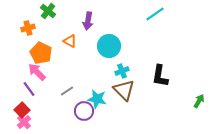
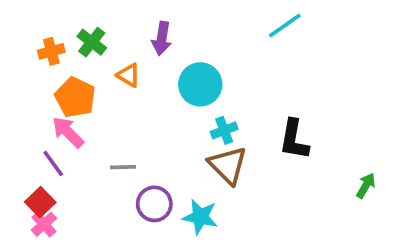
green cross: (48, 11) -> (92, 42), moved
gray line: (67, 91) -> (123, 167), turned 32
cyan star: (97, 99) -> (200, 217), moved

